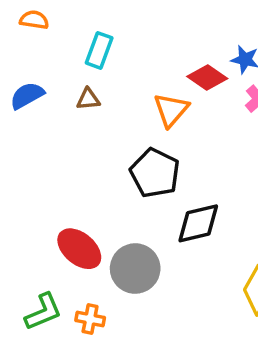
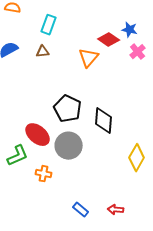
black pentagon: (155, 173) -> (68, 109), moved
black diamond: (198, 223) -> (104, 121), turned -72
green L-shape: (43, 312) -> (18, 156), moved

